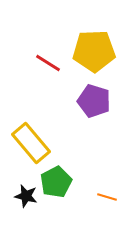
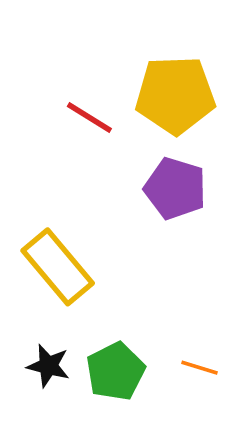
green pentagon: (56, 182) -> (116, 371), moved

